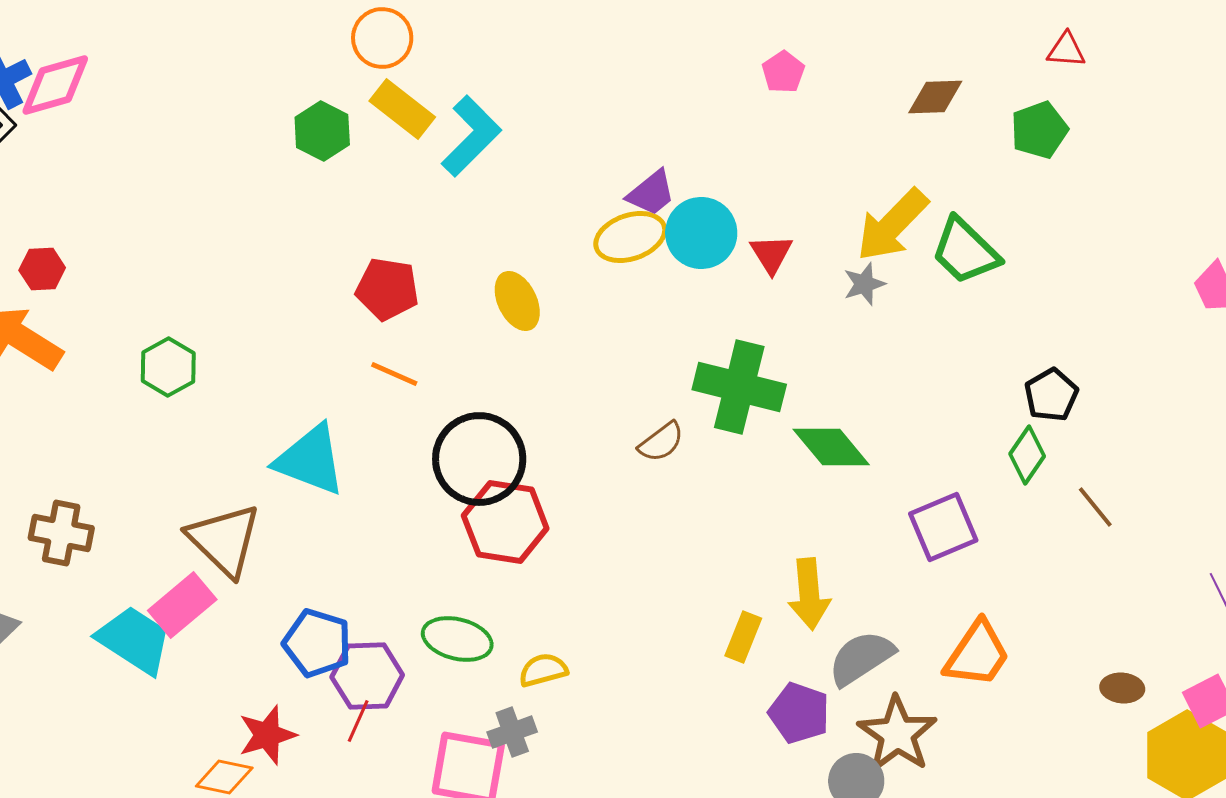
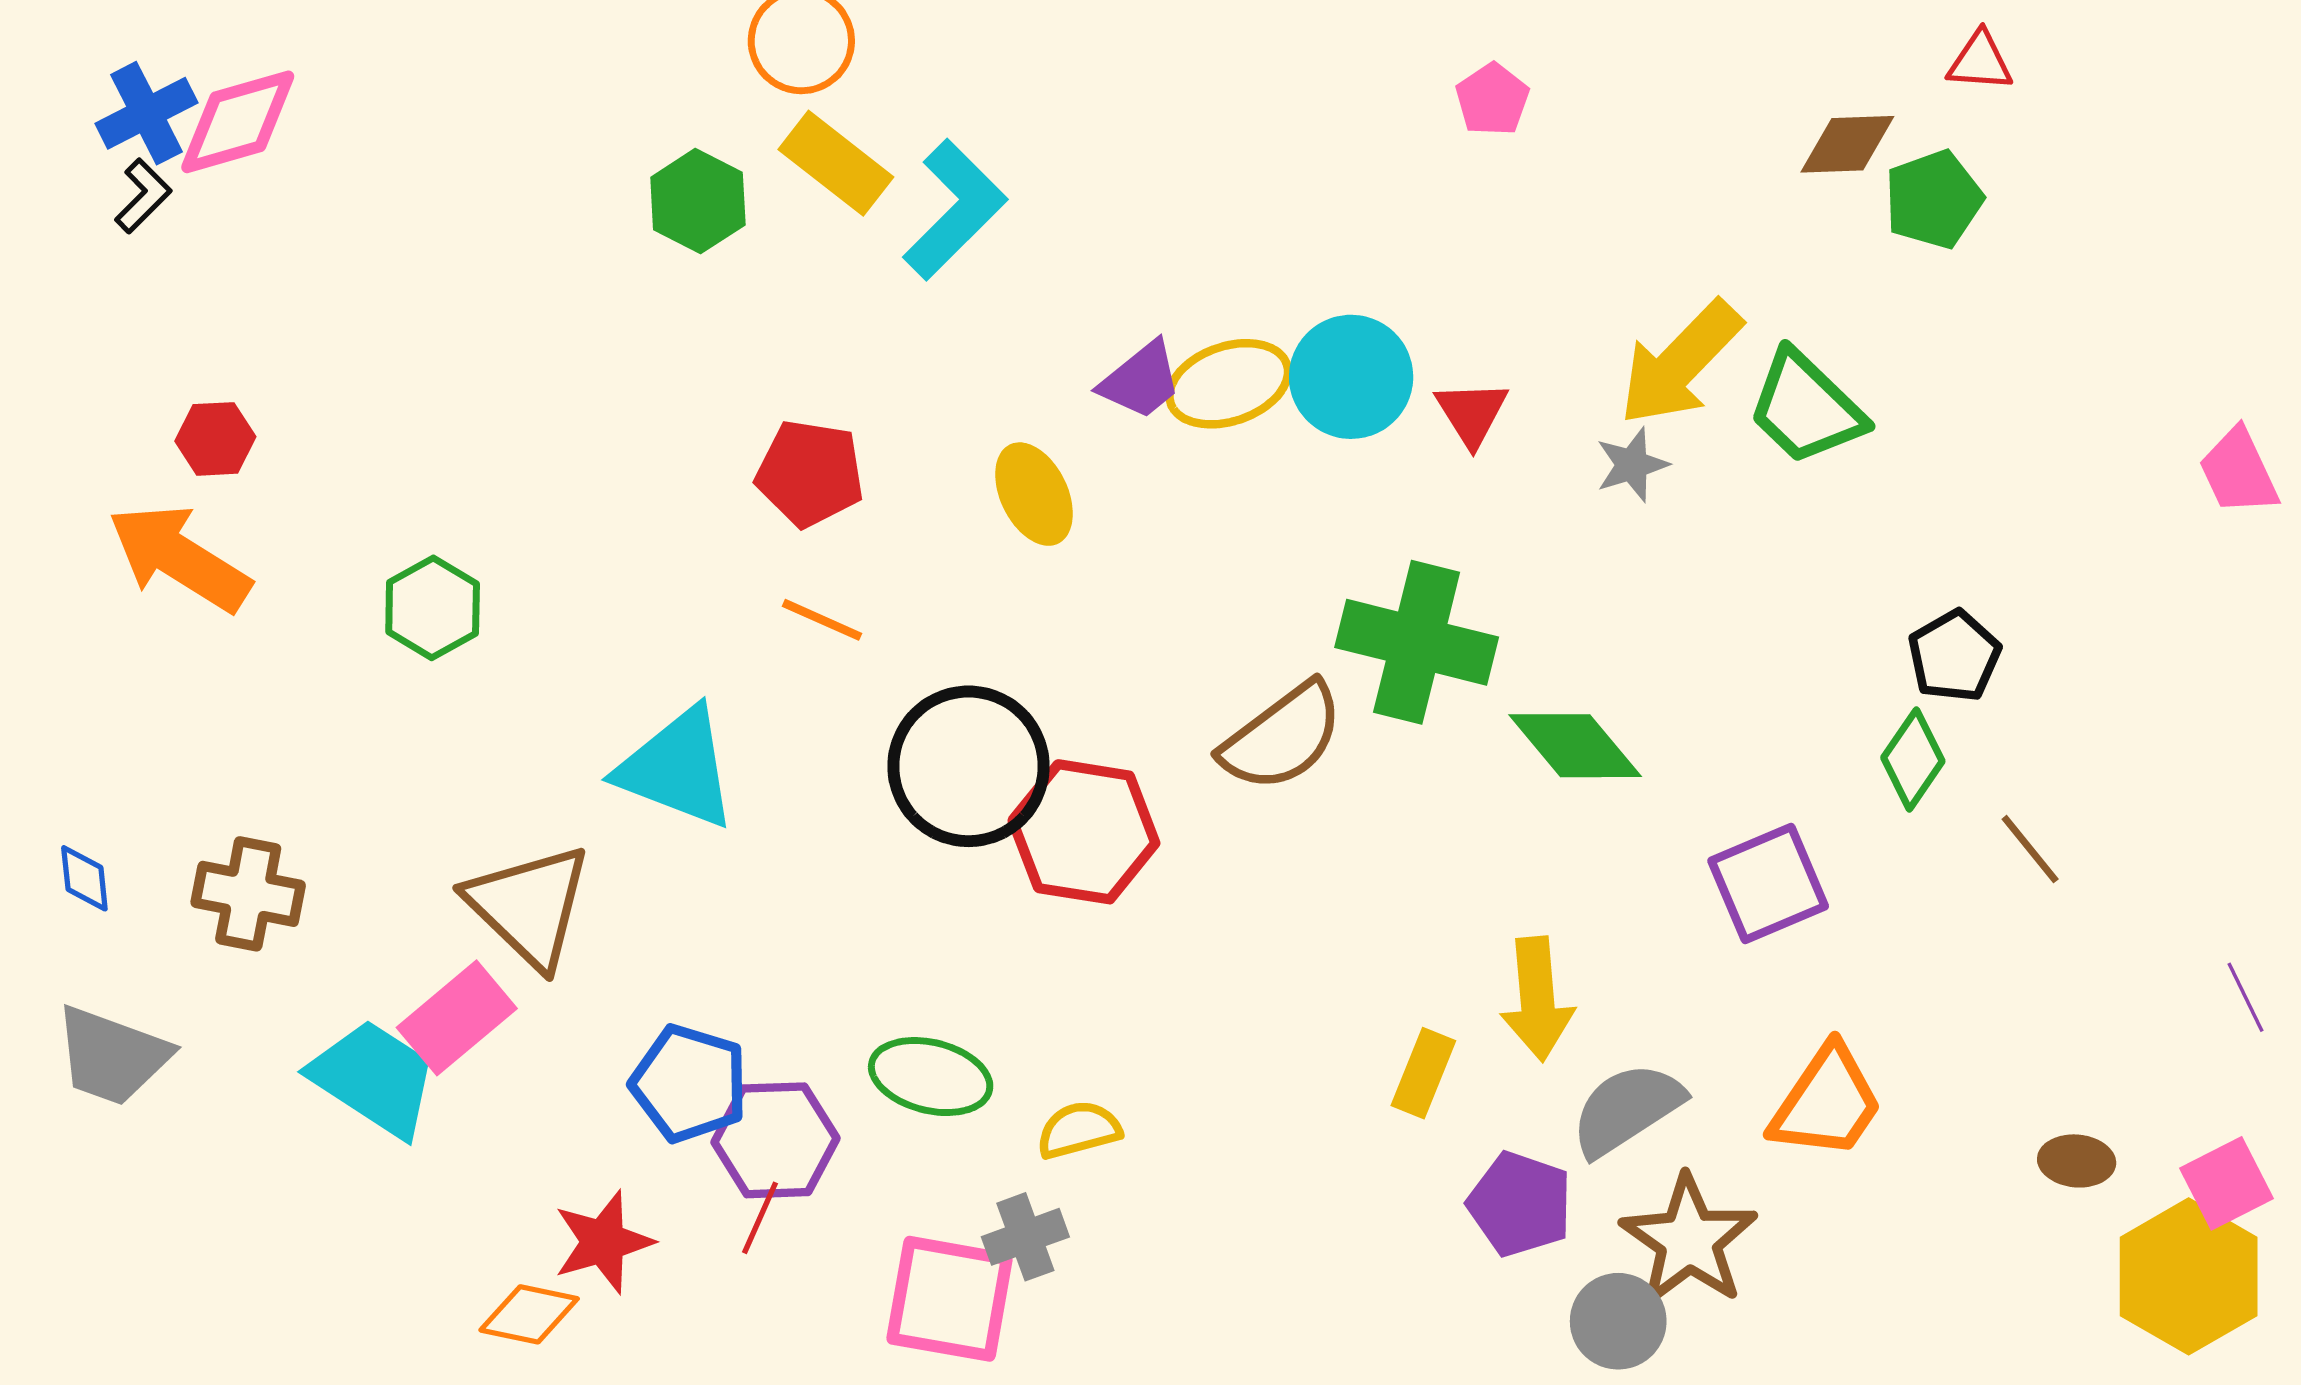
brown diamond: (935, 97) -> (1847, 144), moved
purple trapezoid: (651, 193) -> (1141, 380), moved
brown semicircle: (661, 442) -> (1282, 737), size x1.6
red hexagon: (505, 522) -> (1084, 832), moved

